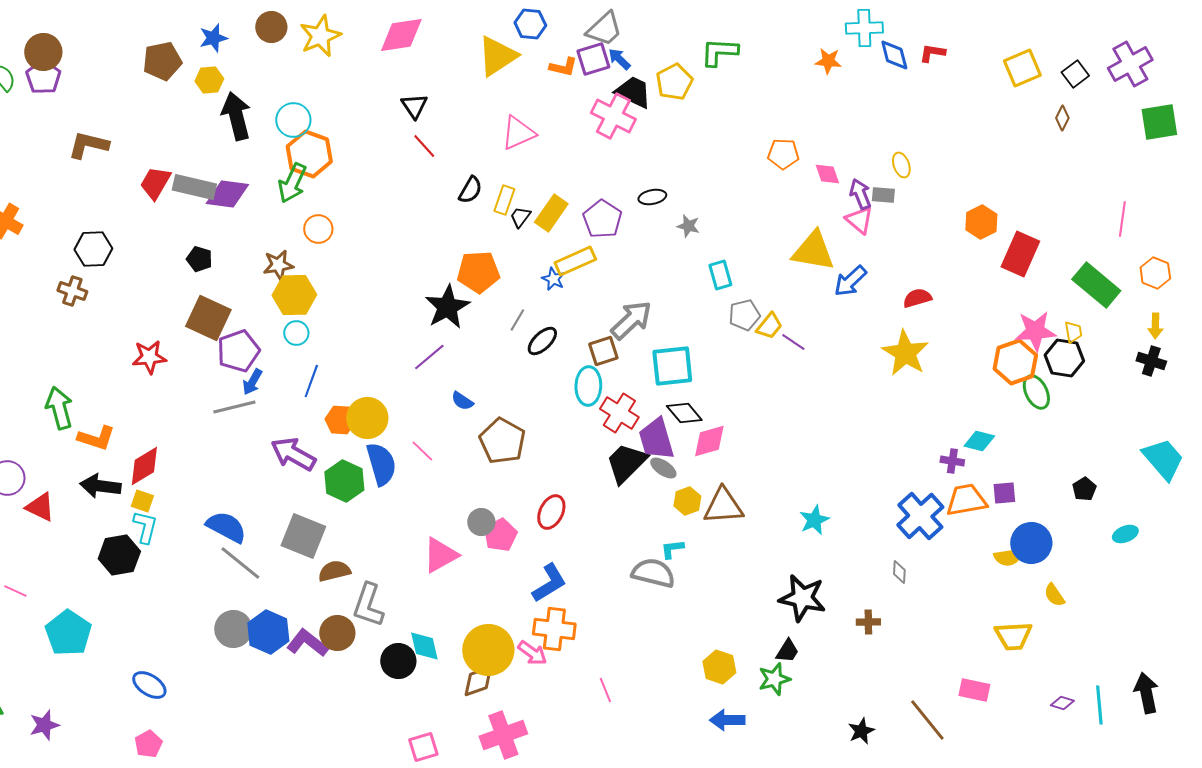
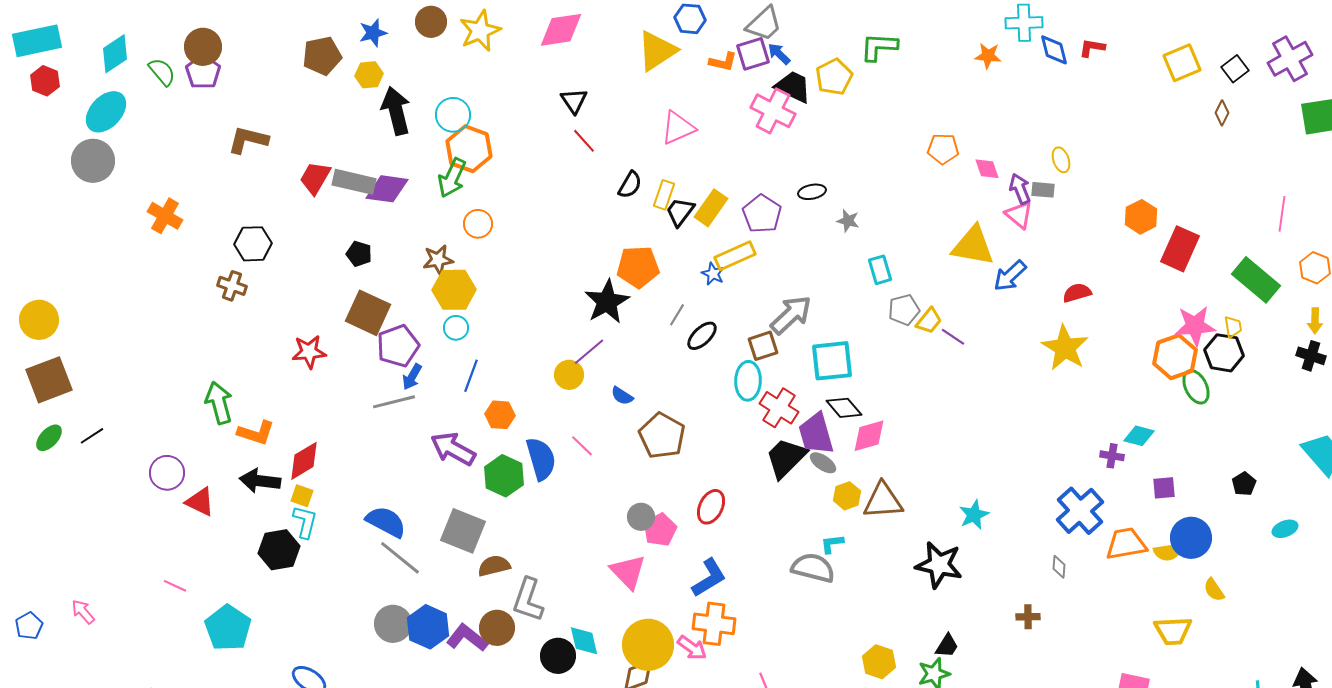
black trapezoid: (520, 217) -> (680, 212), size x1.4
yellow circle: (367, 418) -> (569, 375), moved, size x0.7
orange trapezoid: (966, 500) -> (1126, 544), moved
pink triangle: (440, 555) -> (628, 572), moved, turned -45
black star: (802, 598) -> (939, 565), moved

